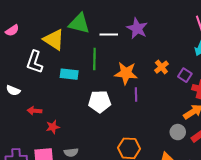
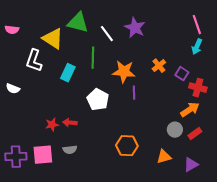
pink semicircle: (12, 30) -> (12, 30), turned 40
white line: (109, 35) -> (107, 34), turned 54
cyan rectangle: (69, 74) -> (68, 73), turned -72
white pentagon: (100, 102) -> (98, 100), turned 30
red arrow: (35, 111) -> (70, 123), moved

